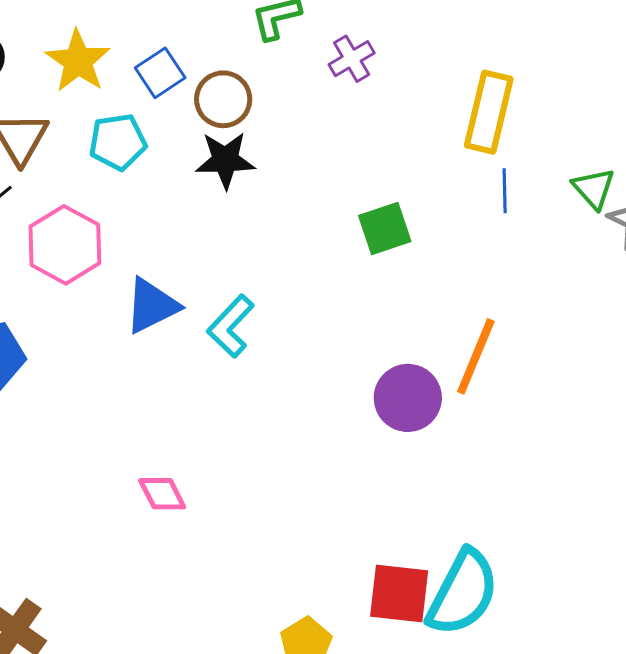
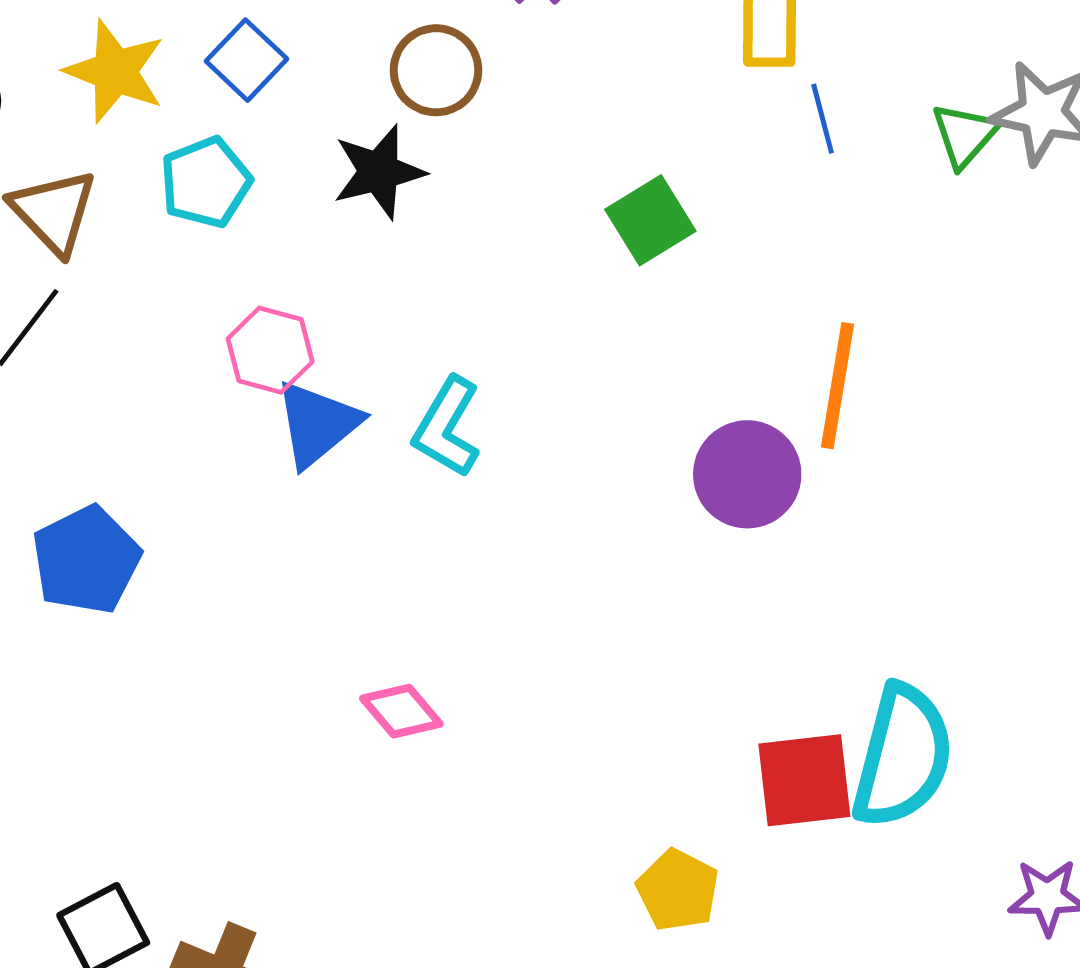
brown circle: (223, 99) -> (436, 70), moved
green triangle: (594, 188) -> (965, 135), moved, turned 36
pink hexagon: (65, 245) -> (270, 350), moved, size x0.7

